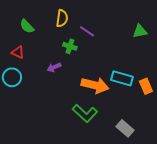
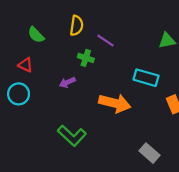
cyan rectangle: (122, 78) -> (146, 78), moved
green L-shape: (85, 113) -> (72, 136), moved

